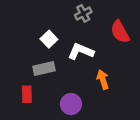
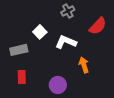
red semicircle: (120, 32) -> (98, 26), turned -108
gray rectangle: (44, 69) -> (19, 50), moved

